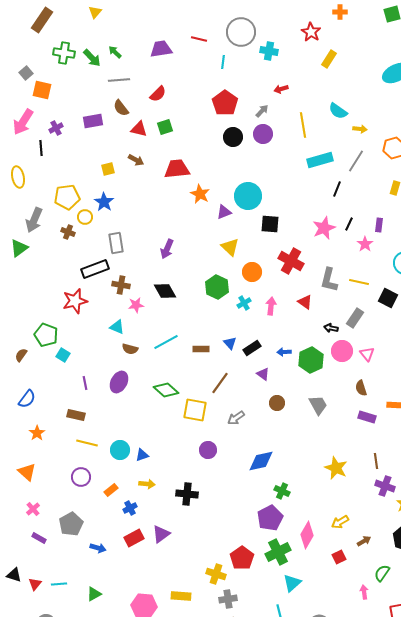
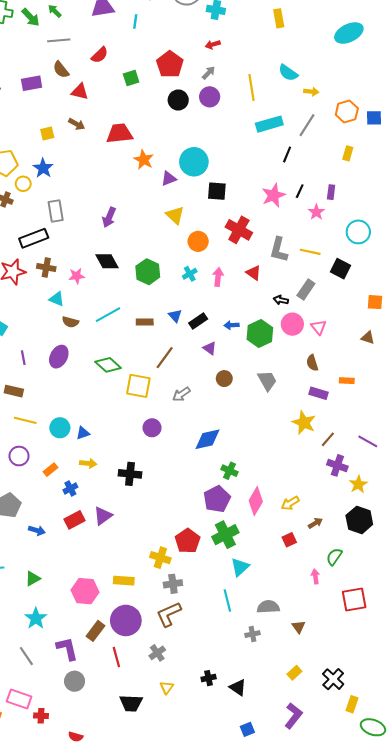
yellow rectangle: (329, 59) -> (279, 18), turned -42
cyan line: (223, 62) -> (135, 21), moved
red arrow: (281, 89) -> (213, 44), moved
green square: (165, 127) -> (131, 78), moved
brown cross: (121, 285) -> (46, 268), moved
green hexagon: (217, 287) -> (148, 272), moved
brown line: (376, 461) -> (328, 439), turned 49
yellow star: (336, 468) -> (304, 423), moved
pink diamond: (307, 535) -> (256, 501), moved

